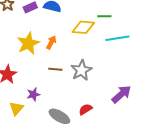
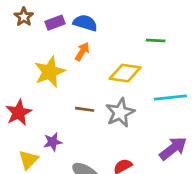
yellow diamond: (83, 27) -> (125, 73), moved
cyan line: (117, 38) -> (170, 97), moved
orange arrow: (51, 42) -> (82, 52), moved

